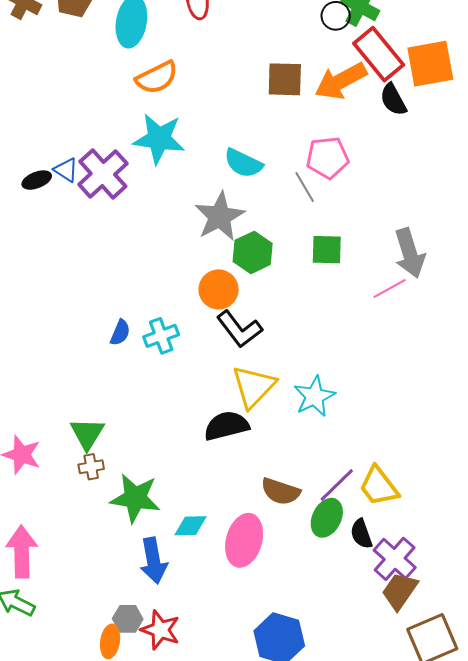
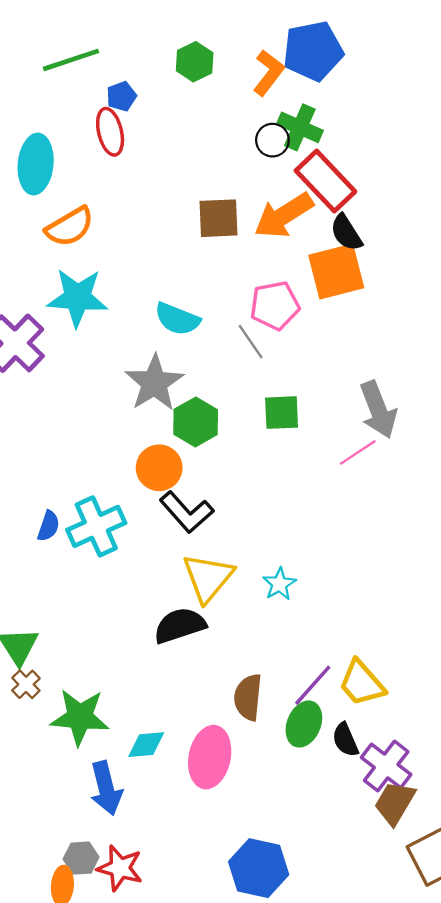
orange square: (430, 64) -> (336, 272), moved
cyan cross: (161, 336) -> (96, 526), size x1.4
cyan star: (314, 396) -> (279, 584), size x0.7
brown cross: (91, 467) -> (26, 684), turned -30
brown semicircle: (281, 491) -> (248, 697), turned 81

